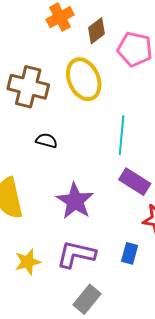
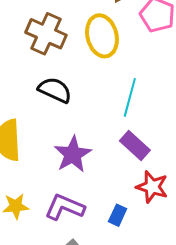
black semicircle: (47, 141) -> (55, 90), size x1.6

